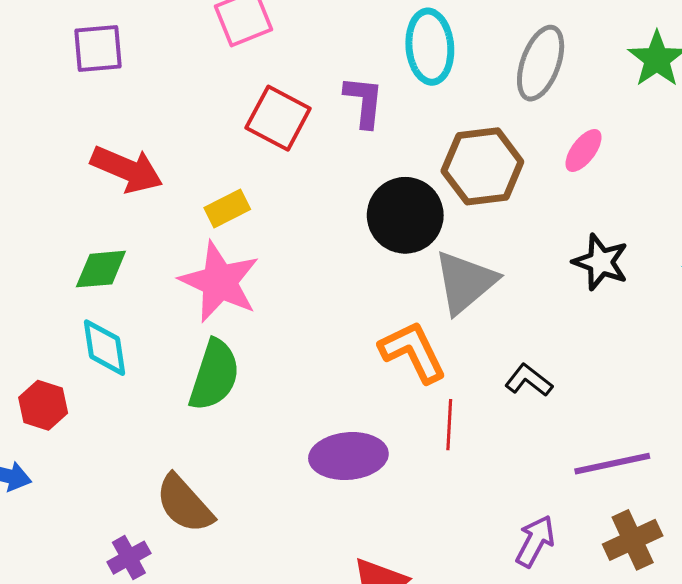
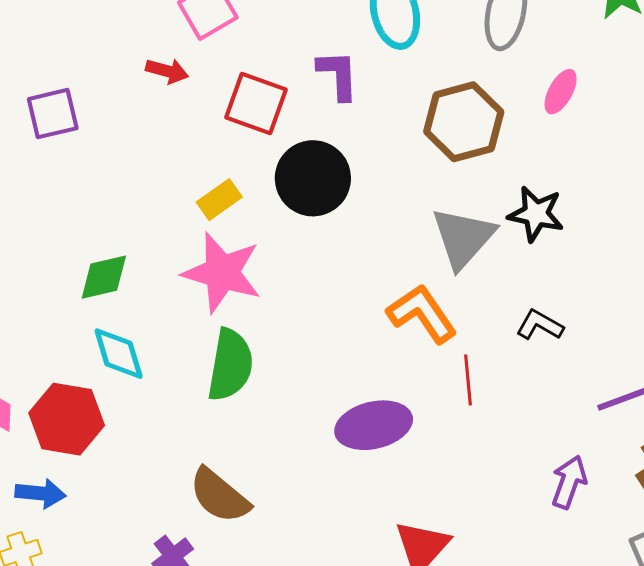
purple square: (98, 48) -> (53, 114), moved
red arrow: (127, 169) -> (167, 71), moved, size x0.6
black circle: (405, 215) -> (313, 178), moved
black star: (601, 262) -> (536, 214), moved
red hexagon: (43, 405) -> (67, 419), size x1.5

